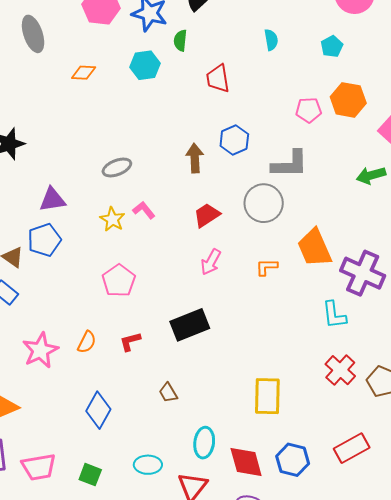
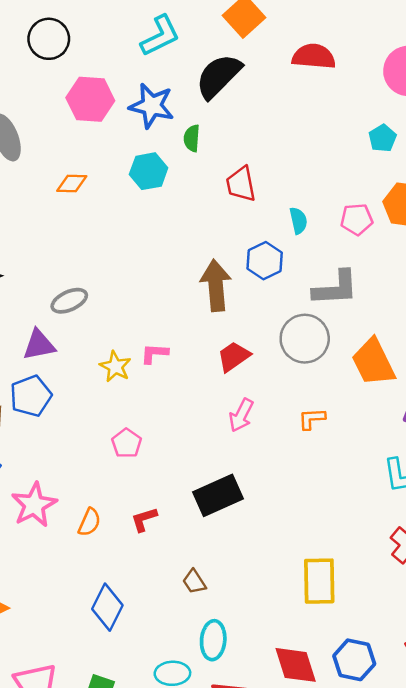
cyan semicircle: (271, 40) -> (298, 221), moved
brown arrow: (195, 158) -> (216, 286), size x1.4
gray ellipse: (117, 167) -> (69, 301), moved
pink L-shape: (144, 210) -> (154, 354), turned -45
orange trapezoid: (314, 248) -> (373, 362), moved
pink pentagon: (119, 281) -> (126, 443), size x0.7
pink star: (40, 350) -> (34, 505), moved
cyan ellipse: (204, 443) -> (213, 640), moved

